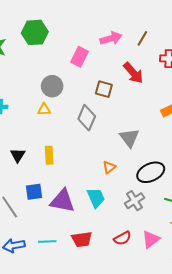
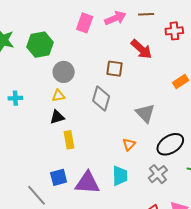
green hexagon: (35, 32) -> (40, 45), moved
brown line: (142, 38) -> (146, 14), turned 63
pink rectangle: (79, 57) -> (85, 23), moved
black triangle: (18, 155) -> (57, 117), moved, turned 49
cyan trapezoid: (96, 198) -> (120, 176), turned 30

